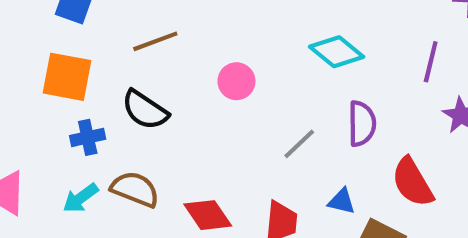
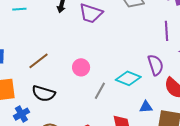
cyan diamond: (337, 52) -> (128, 78), moved
purple semicircle: (362, 124) -> (156, 65), moved
gray line: (299, 144) -> (100, 91), moved

